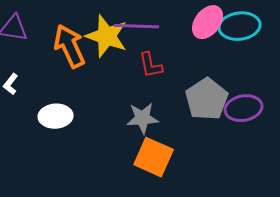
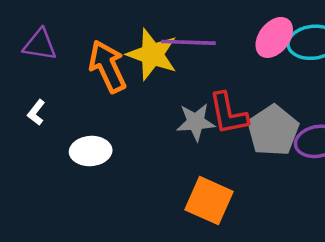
red L-shape: (151, 65) -> (228, 114), moved, size x1.4
gray star: (143, 118) -> (196, 122), moved

